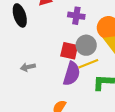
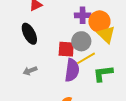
black ellipse: (20, 15) -> (29, 34), moved
purple cross: (76, 16) -> (83, 15), moved

